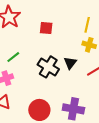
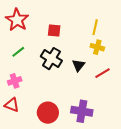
green line: (13, 57) -> (18, 52), moved
black cross: (48, 67) -> (51, 59), moved

